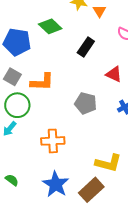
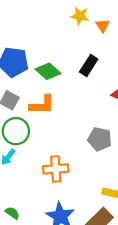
green diamond: (50, 26) -> (48, 71), moved
gray pentagon: (86, 103) -> (100, 139), moved

